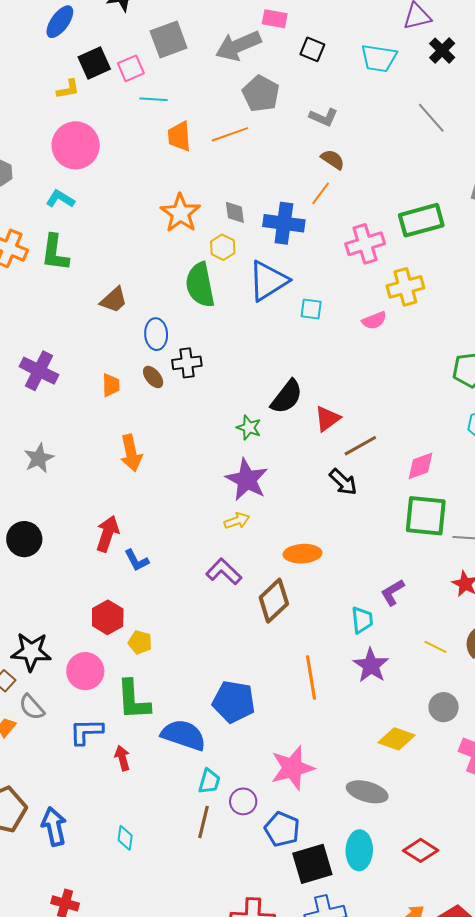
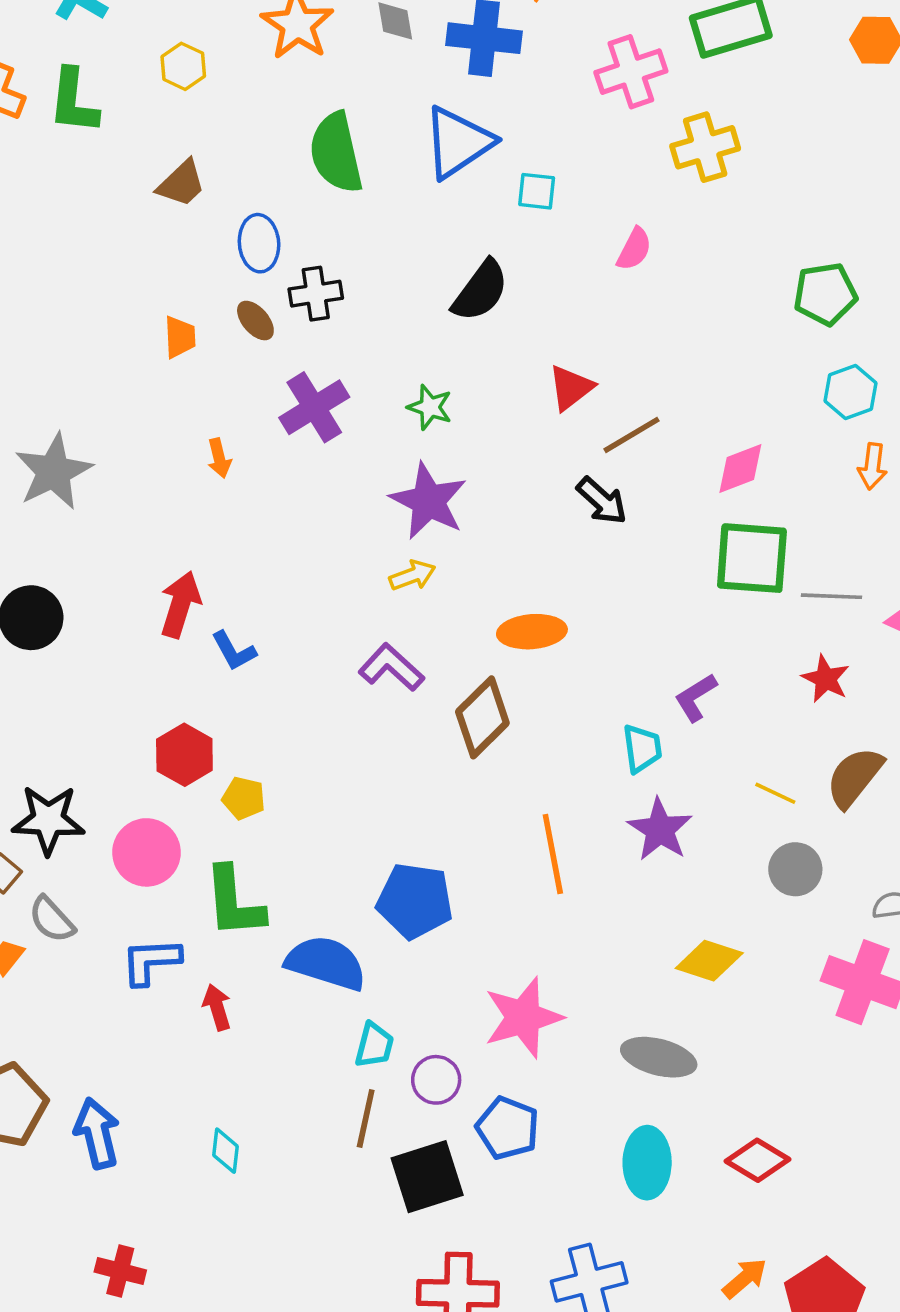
yellow hexagon: (223, 247) -> (183, 66), moved
pink semicircle: (374, 320) -> (634, 249), moved, turned -40
purple cross: (39, 371) -> (314, 407), moved, turned 33
black semicircle: (287, 397) -> (480, 291), moved
orange arrow: (131, 453) -> (219, 458), size x0.6
gray star: (39, 458) -> (54, 472), size x1.4
gray circle: (444, 707) -> (795, 869), moved
black square: (312, 864) -> (427, 1177), moved

